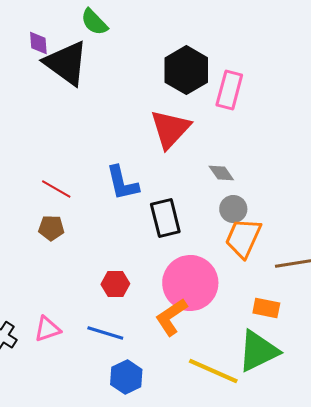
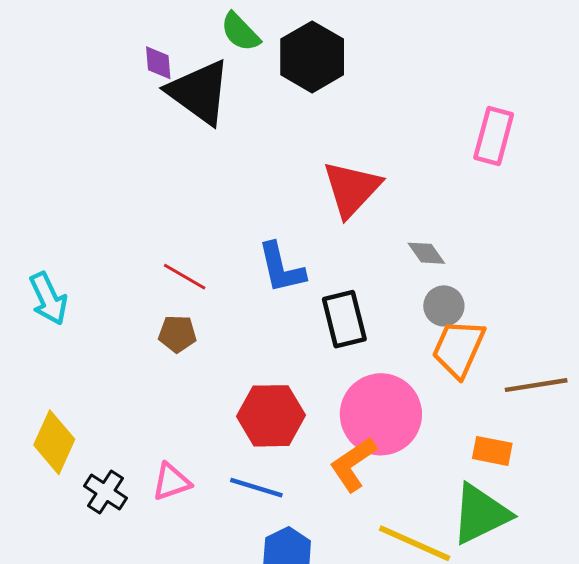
black hexagon: (186, 70) -> (312, 57), moved
pink rectangle: (229, 90) -> (494, 136), moved
red hexagon: (115, 284) -> (271, 416), size x1.6

